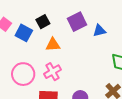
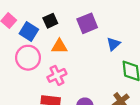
blue triangle: (99, 31) -> (113, 44), moved, turned -32
pink circle: (23, 74) -> (28, 58), moved

